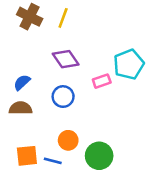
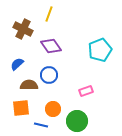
brown cross: (30, 17) -> (23, 29), moved
pink rectangle: (102, 81) -> (86, 91), moved
brown semicircle: (21, 108) -> (29, 85), moved
orange square: (27, 156) -> (21, 108), moved

